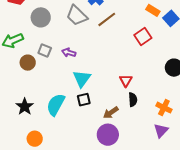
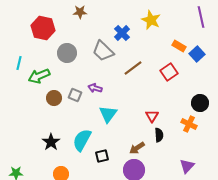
brown line: (107, 19) -> (133, 68), moved
gray square: (45, 51) -> (75, 95), moved
black square: (84, 100) -> (102, 156), moved
orange cross: (164, 108) -> (189, 124), moved

